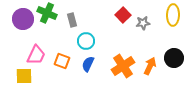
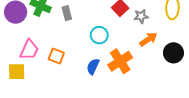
cyan circle: (86, 41) -> (99, 35), moved
blue semicircle: (88, 64) -> (93, 66), moved
orange arrow: (150, 66) -> (148, 39), moved, turned 30

